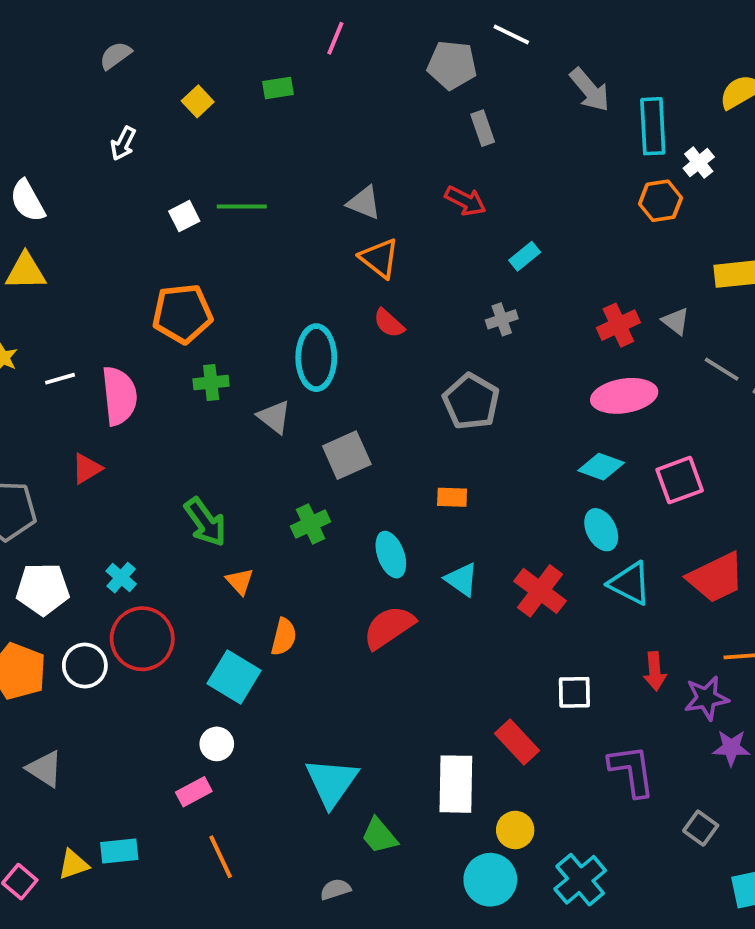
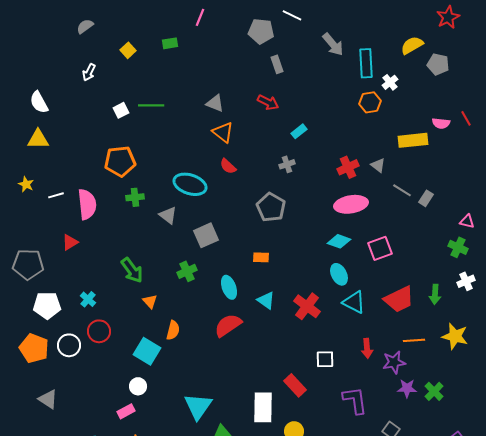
cyan ellipse: (316, 358) -> (190, 184), turned -72
red circle: (142, 639) -> (99, 331), size x0.7

